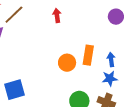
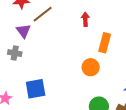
orange rectangle: (88, 55) -> (105, 43), moved

